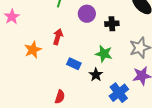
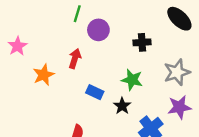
purple circle: (87, 14) -> (98, 30), moved
pink star: (12, 17) -> (17, 46), moved

